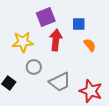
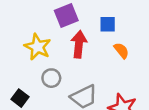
yellow star: (23, 42) -> (38, 47), turned 30

